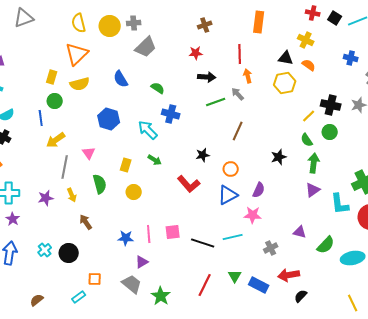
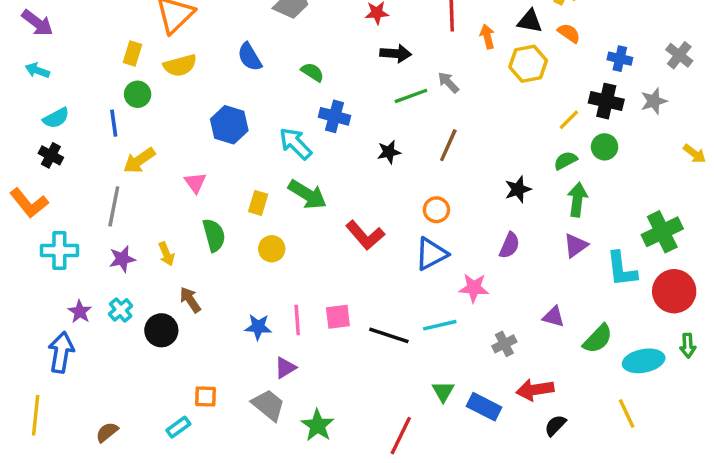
blue cross: (351, 58) -> (620, 59), moved
orange arrow: (248, 76) -> (487, 37), moved
green semicircle: (307, 140) -> (565, 160), turned 96
black star: (203, 155) -> (389, 152), moved
green arrow: (155, 160) -> (307, 194), size x1.6
gray line: (65, 167) -> (114, 206), moved
purple semicircle: (259, 190) -> (509, 245), moved
purple star: (13, 219) -> (80, 312), moved
cyan cross: (45, 250) -> (121, 310), moved
black circle: (69, 253) -> (161, 330), moved
red line: (205, 285) -> (401, 436), moved
yellow line: (353, 303) -> (627, 414), moved

